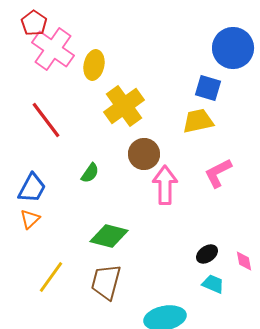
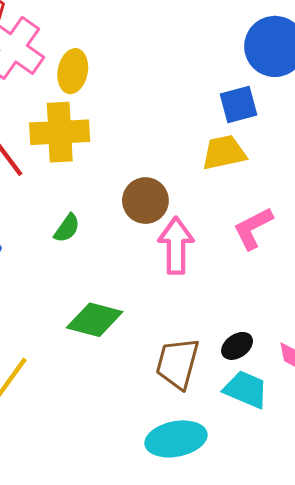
blue square: (208, 88) -> (238, 105), turned -32
yellow cross: (124, 106) -> (60, 132), moved, turned 33
brown trapezoid: (106, 282) -> (177, 363), moved
cyan trapezoid: (213, 284) -> (246, 390), size x1.4

